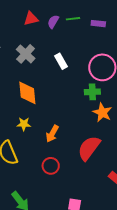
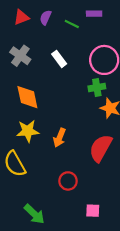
green line: (73, 19) -> (72, 24), moved, turned 40
yellow star: (24, 124) -> (28, 131), size x1.5
red circle: (51, 166) -> (68, 181), moved

